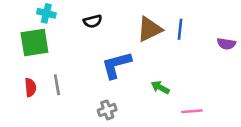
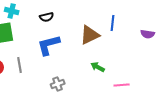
brown triangle: (150, 29) -> (90, 35), moved
blue L-shape: (116, 65) -> (49, 45), moved

